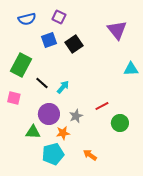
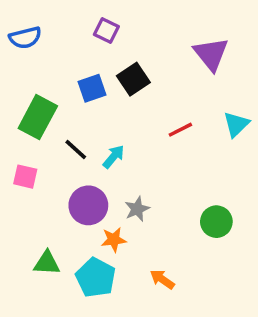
blue semicircle: (27, 19) -> (25, 38), moved
blue square: (49, 40) -> (92, 88), moved
cyan triangle: (131, 69) -> (236, 124), turned -42
red line: (102, 106) -> (180, 130), moved
green triangle: (33, 132) -> (47, 263), moved
cyan pentagon: (53, 154) -> (96, 278), turned -30

